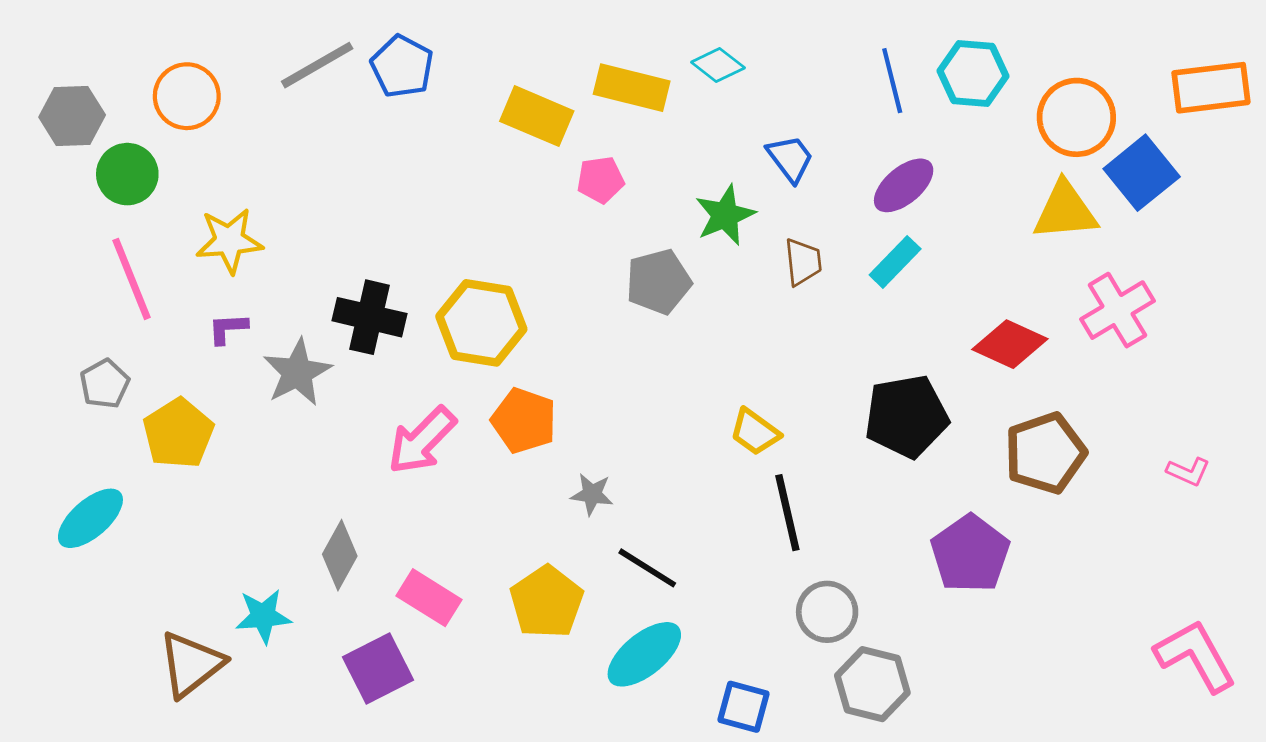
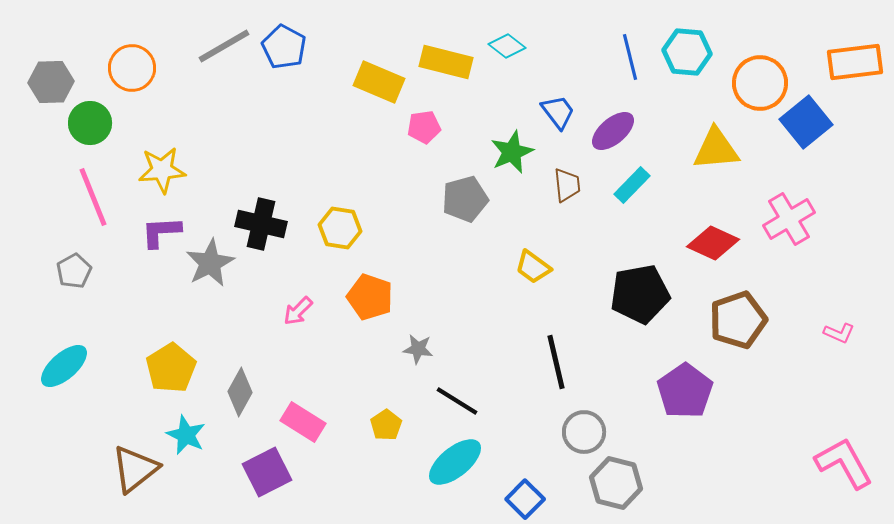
purple ellipse: (904, 185) -> (613, 131), moved
yellow triangle: (1065, 211) -> (716, 149), moved
yellow hexagon: (481, 323) -> (340, 228), size x0.7
purple L-shape: (228, 329) -> (161, 232), size x1.4
yellow trapezoid: (755, 432) -> (533, 267), moved
yellow pentagon: (178, 433) -> (171, 368), moved
pink arrow: (422, 440) -> (298, 311), size x0.6
yellow pentagon: (547, 602) -> (386, 425), size x0.6
cyan star: (263, 616) -> (186, 435), turned 30
blue square: (743, 707) -> (525, 499), turned 30

